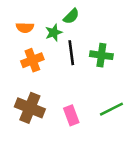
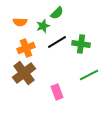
black line: (71, 53) -> (57, 42), turned 66
brown cross: (30, 108) -> (24, 73), moved, turned 30
green line: (111, 109) -> (89, 75), moved

